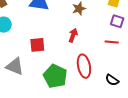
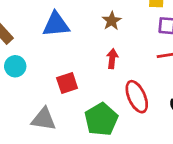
green pentagon: (55, 76) -> (101, 119), turned 30

